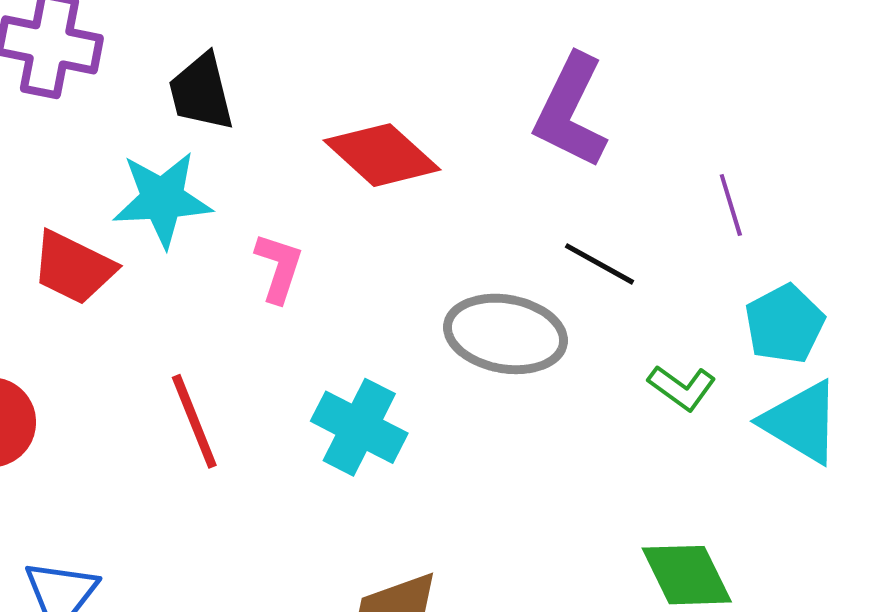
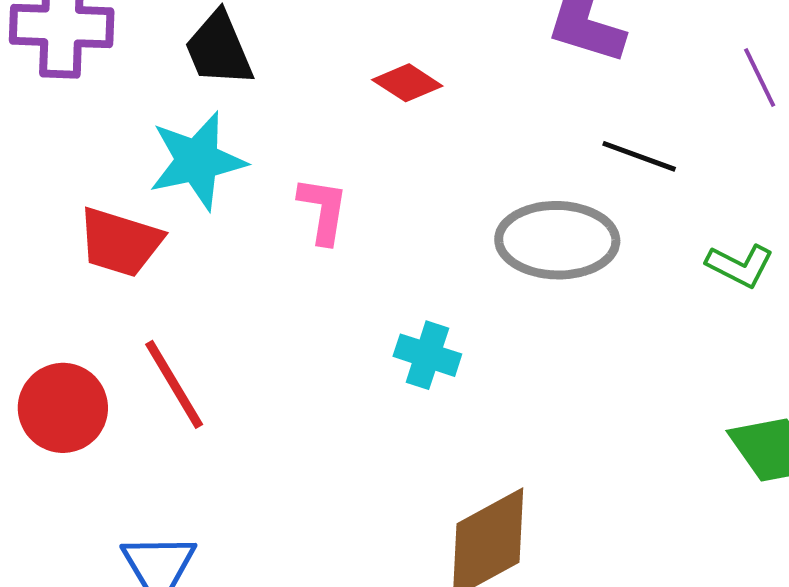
red diamond: (382, 155) -> (407, 83), size x0.6
red line: (194, 421) -> (174, 384), moved
cyan cross: (359, 427) -> (427, 355), size x0.7

